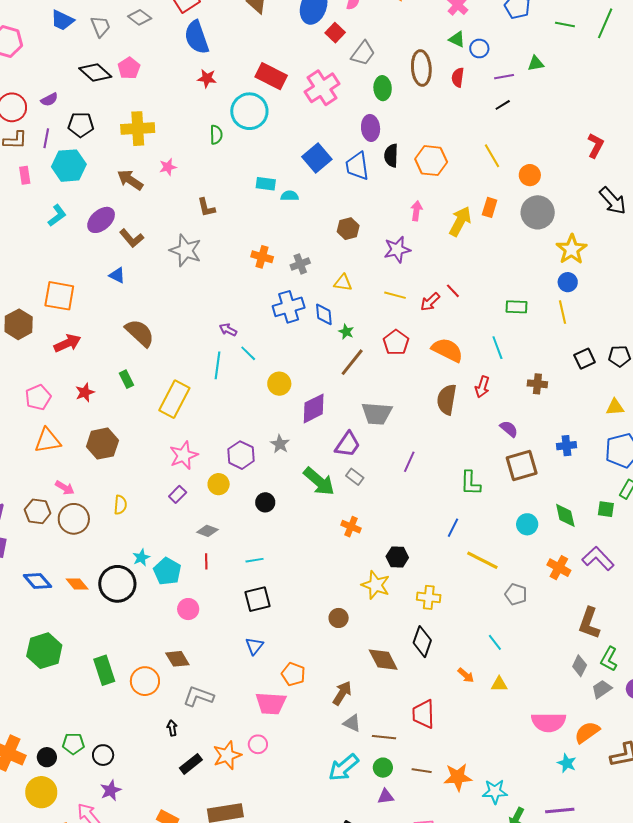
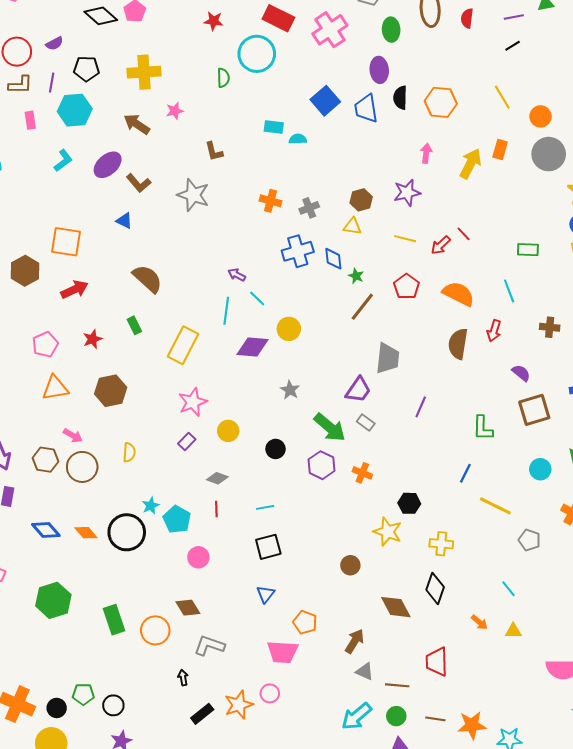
brown hexagon: (348, 229) -> (361, 200), moved
purple diamond: (314, 408) -> (253, 347), moved, turned 32
gray trapezoid: (377, 413) -> (388, 358), turned -88
purple hexagon: (241, 455) -> (322, 465), moved

